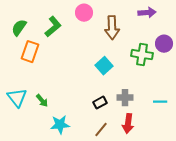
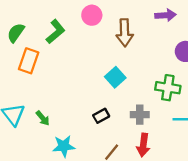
green cross: (142, 55) -> (168, 88), moved
black rectangle: (100, 103) -> (101, 116), moved

